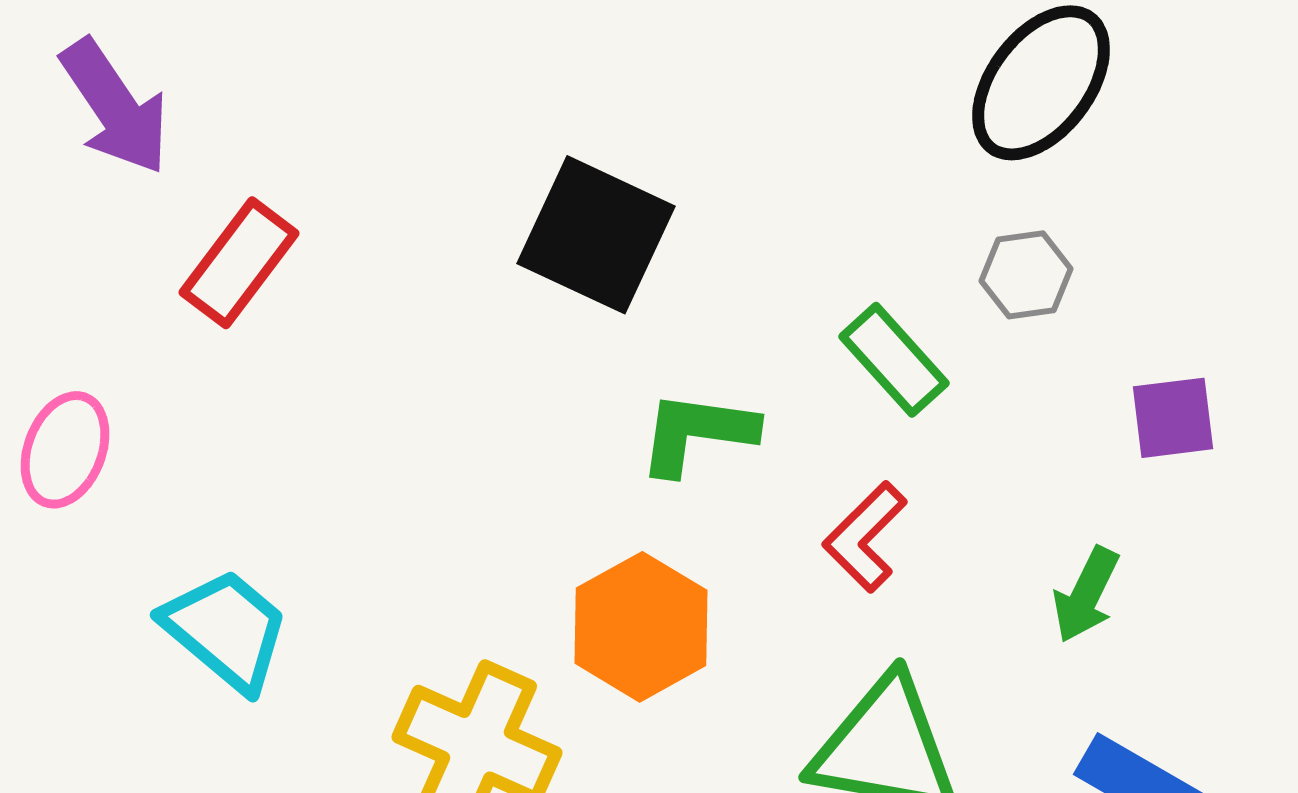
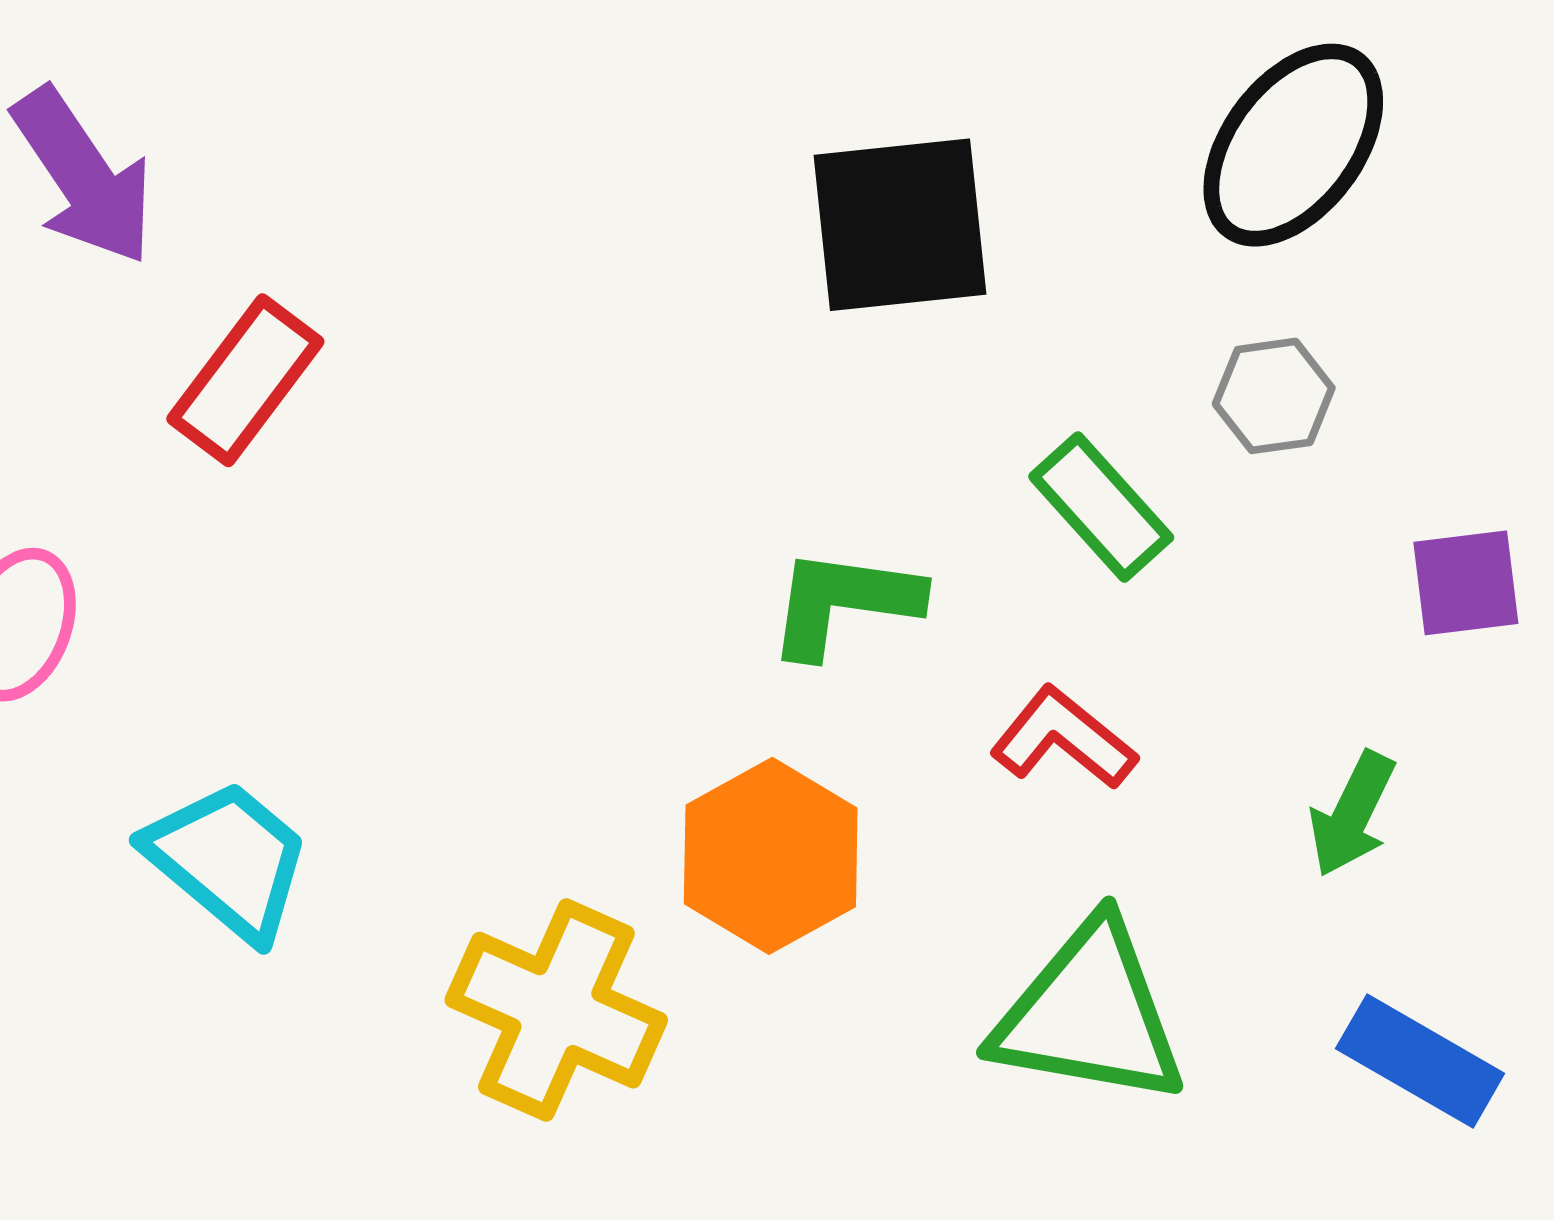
black square: (596, 235) -> (900, 225), moved, turned -31
red L-shape: (865, 537) -> (1063, 738), turned 84

